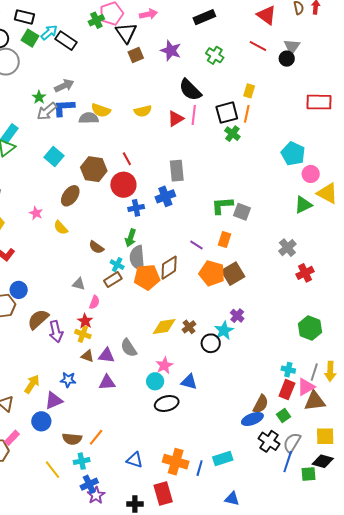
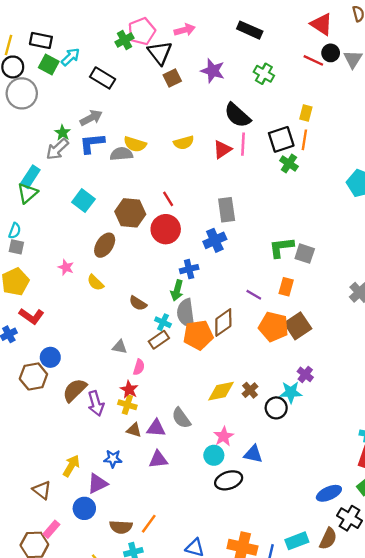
black rectangle: (204, 17) -> (250, 30), turned 50
black rectangle: (66, 41) -> (103, 78), moved
black circle: (287, 59) -> (331, 53), moved
gray arrow: (47, 111) -> (57, 149), moved
blue cross: (136, 208) -> (189, 269), moved
cyan star: (224, 330) -> (291, 392), turned 30
brown semicircle: (261, 404) -> (328, 539), moved

